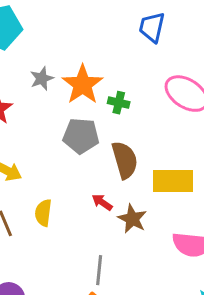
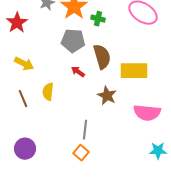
red arrow: (102, 202) -> (78, 72), moved

